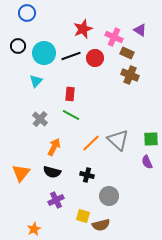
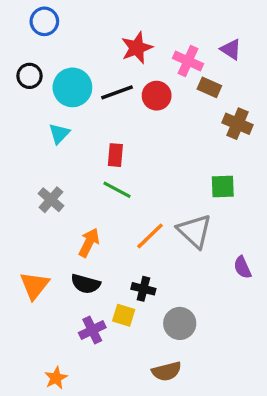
brown cross: (130, 75) -> (238, 124), moved
gray cross: (40, 119) -> (51, 200), moved
green square: (151, 139) -> (223, 186), moved
yellow square: (83, 216) -> (124, 315), moved

